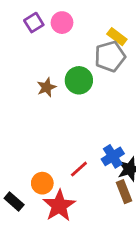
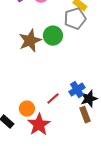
brown star: (47, 87) -> (30, 41), size x1.6

